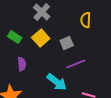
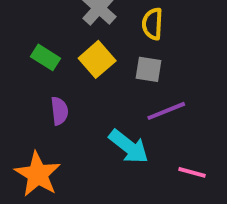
yellow semicircle: (86, 20) -> (152, 24), moved
gray square: (67, 43) -> (149, 69), turned 32

